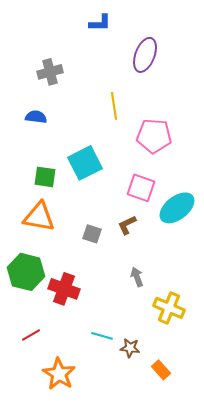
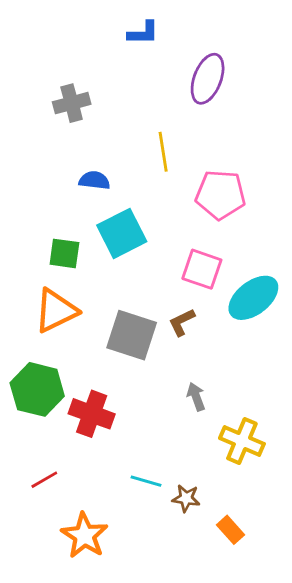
blue semicircle: (36, 117) -> (94, 180), moved
orange triangle: (39, 217) -> (56, 311), turned -36
gray square: (92, 234) -> (132, 335), size x1.8

